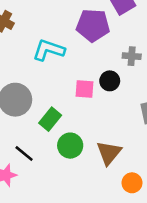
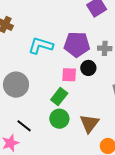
purple pentagon: (93, 25) -> (77, 44), moved
green rectangle: (50, 119) -> (59, 96), moved

